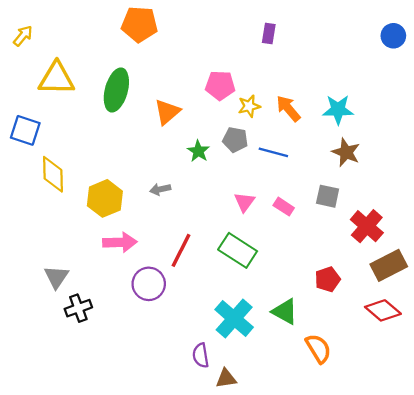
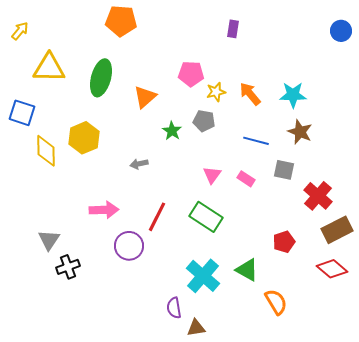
blue line: (273, 152) -> (256, 141), moved
yellow hexagon: (105, 198) -> (84, 138), moved

